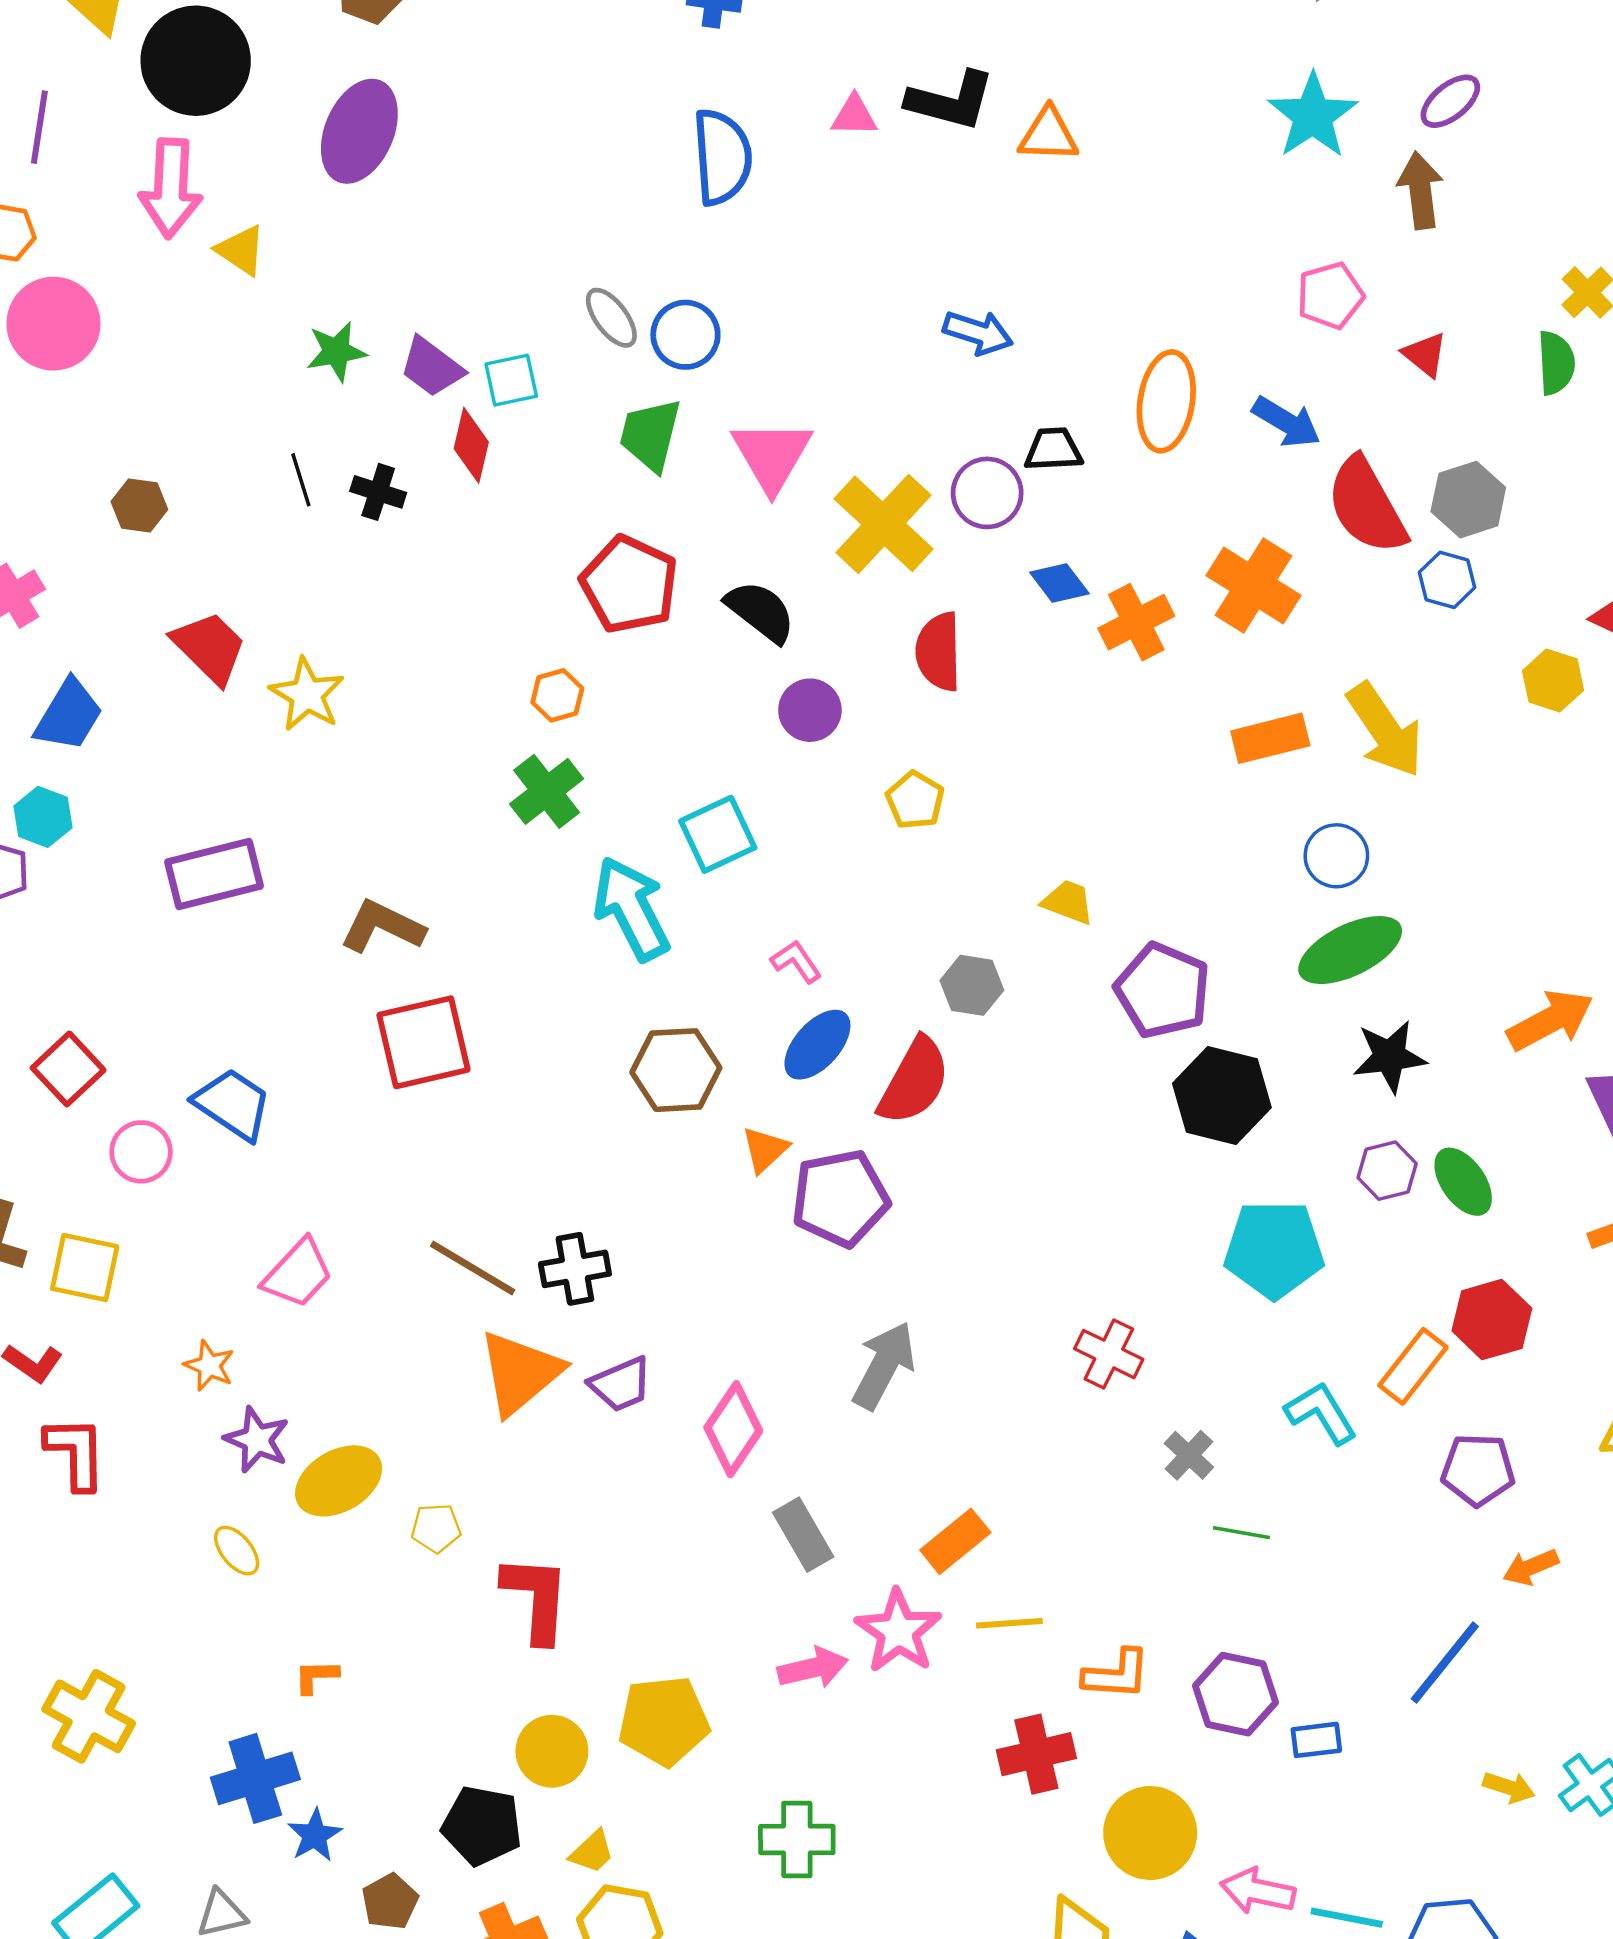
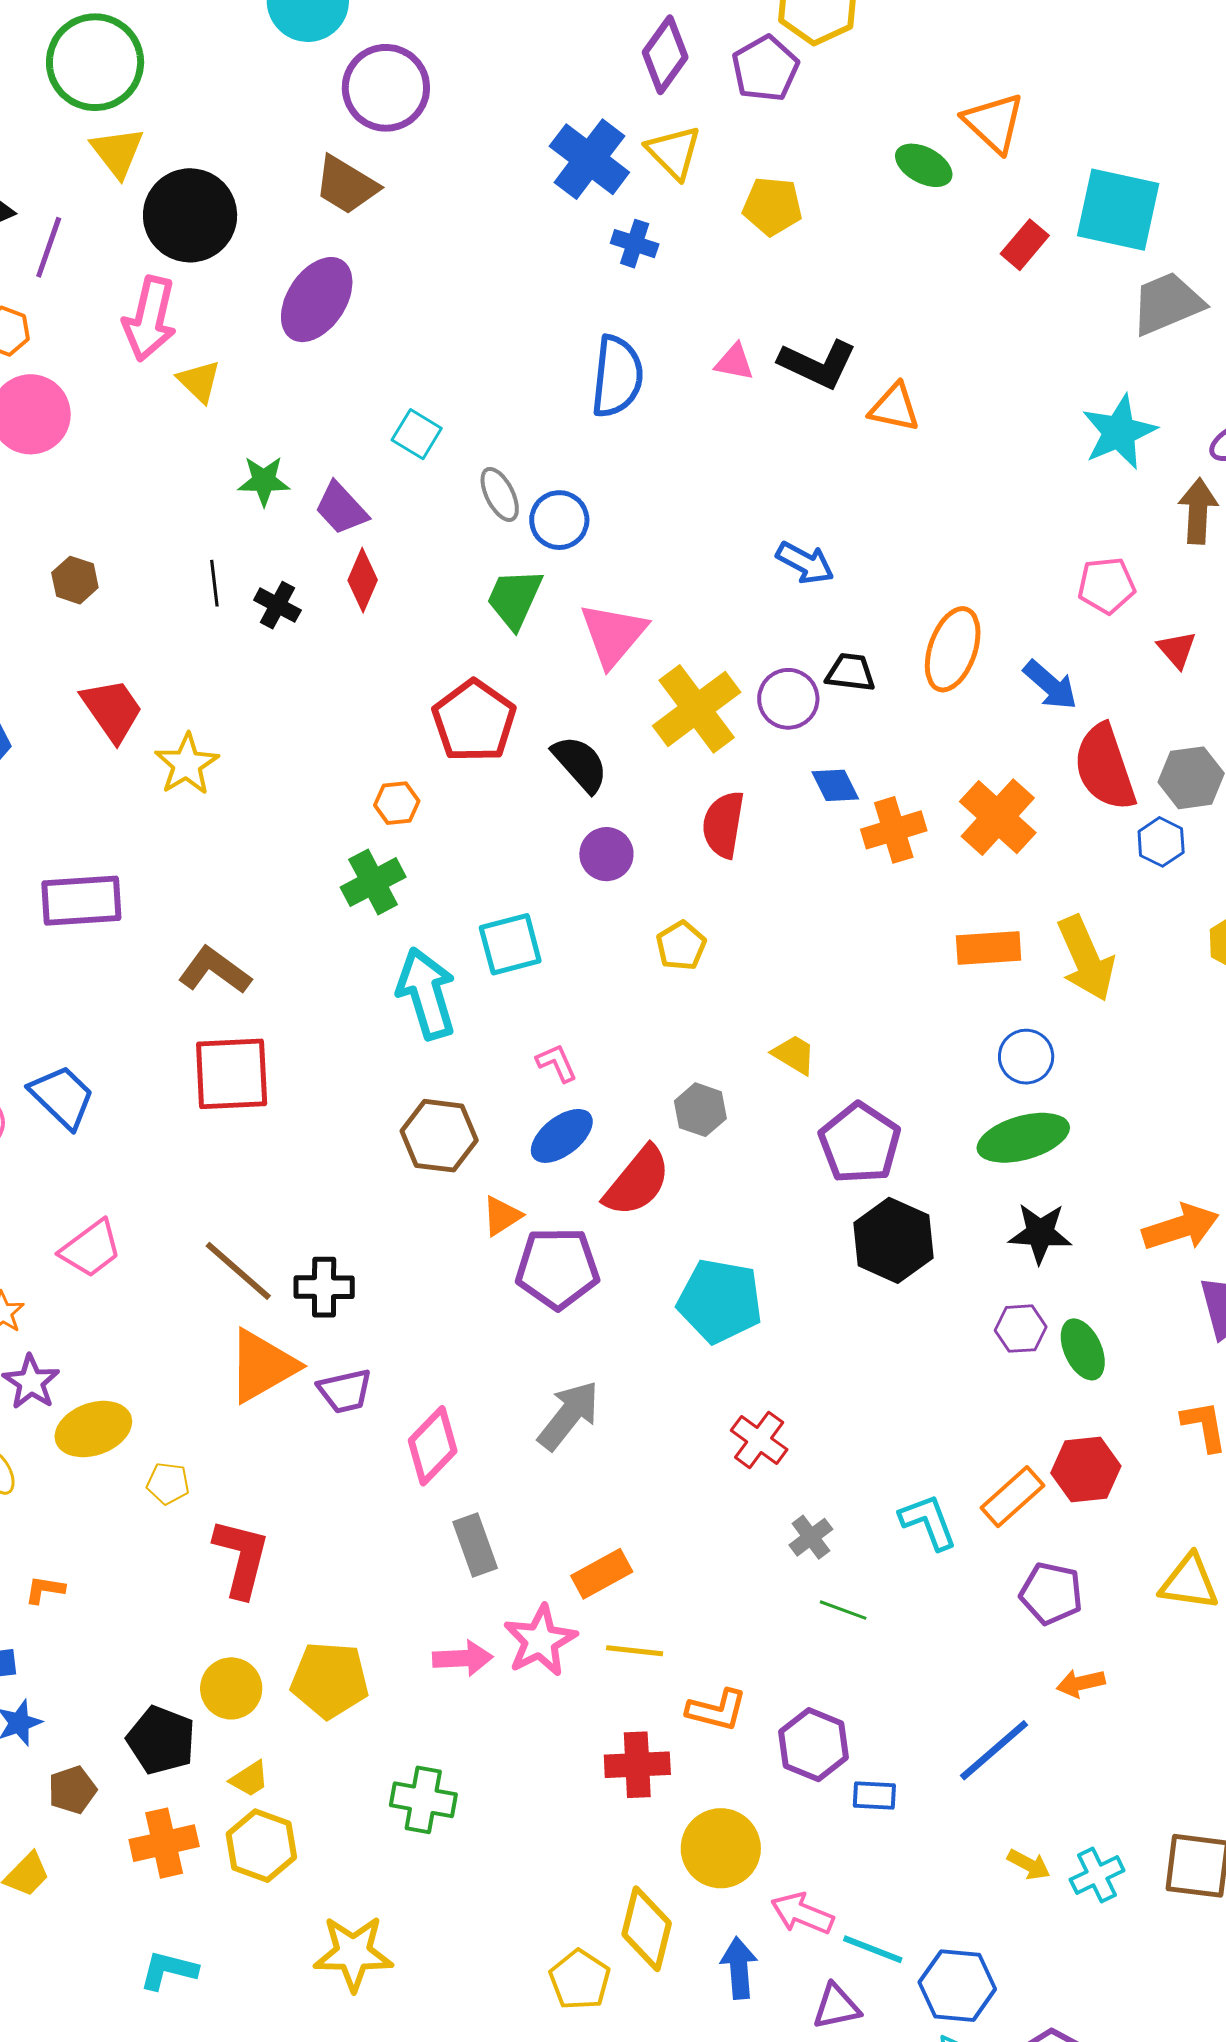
cyan square: (511, 380) -> (417, 434), moved, turned 33
cyan pentagon: (1274, 1249) -> (720, 1301), moved

